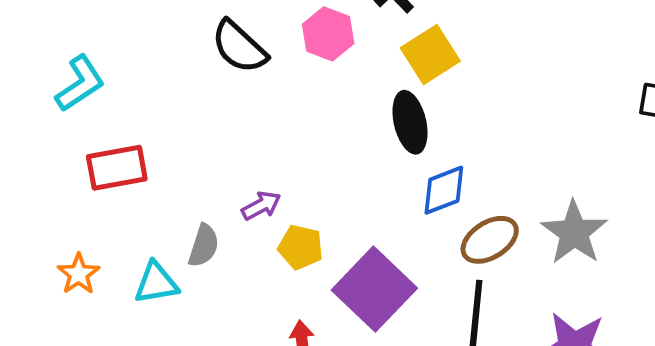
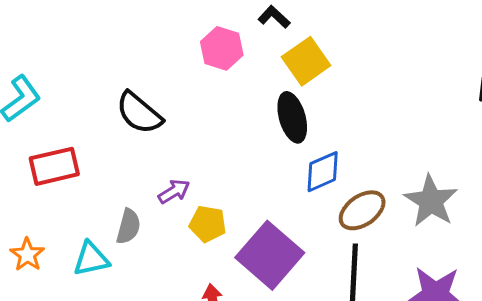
black semicircle: (239, 47) -> (139, 113), moved

